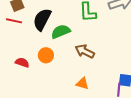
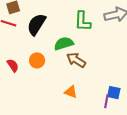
green semicircle: (61, 32) -> (64, 43), moved
red semicircle: (22, 62) -> (13, 65), turned 32

